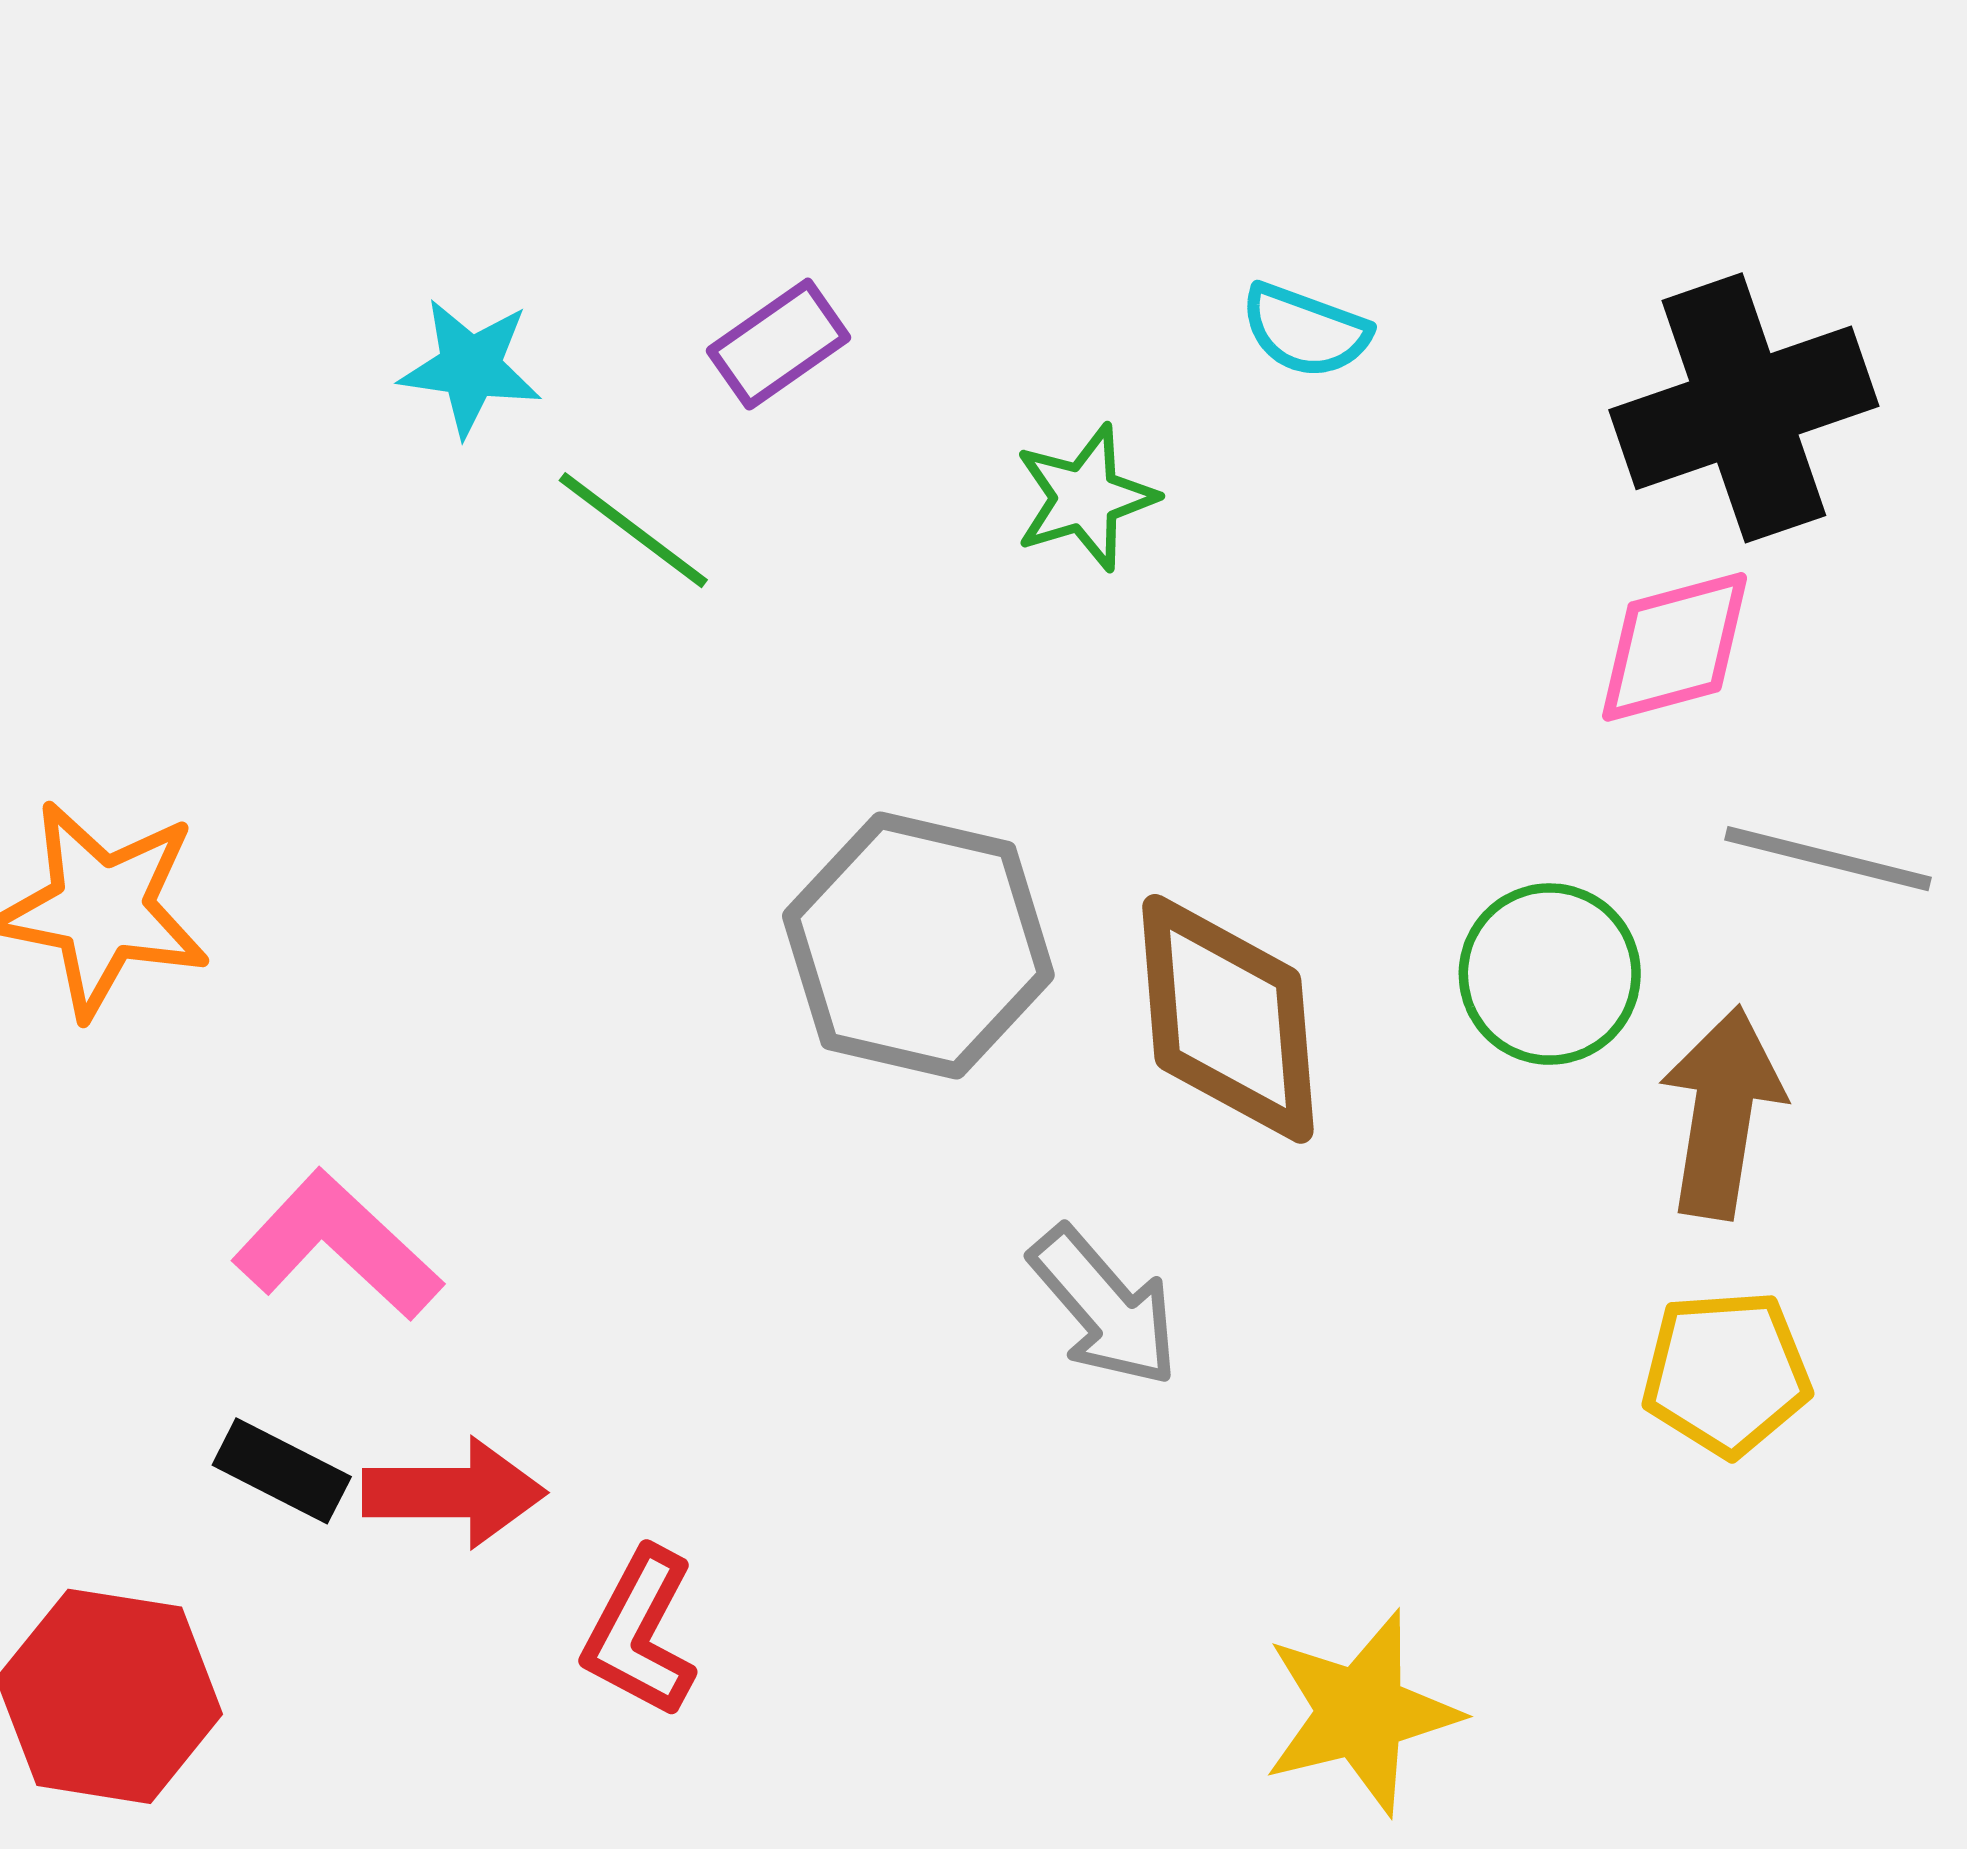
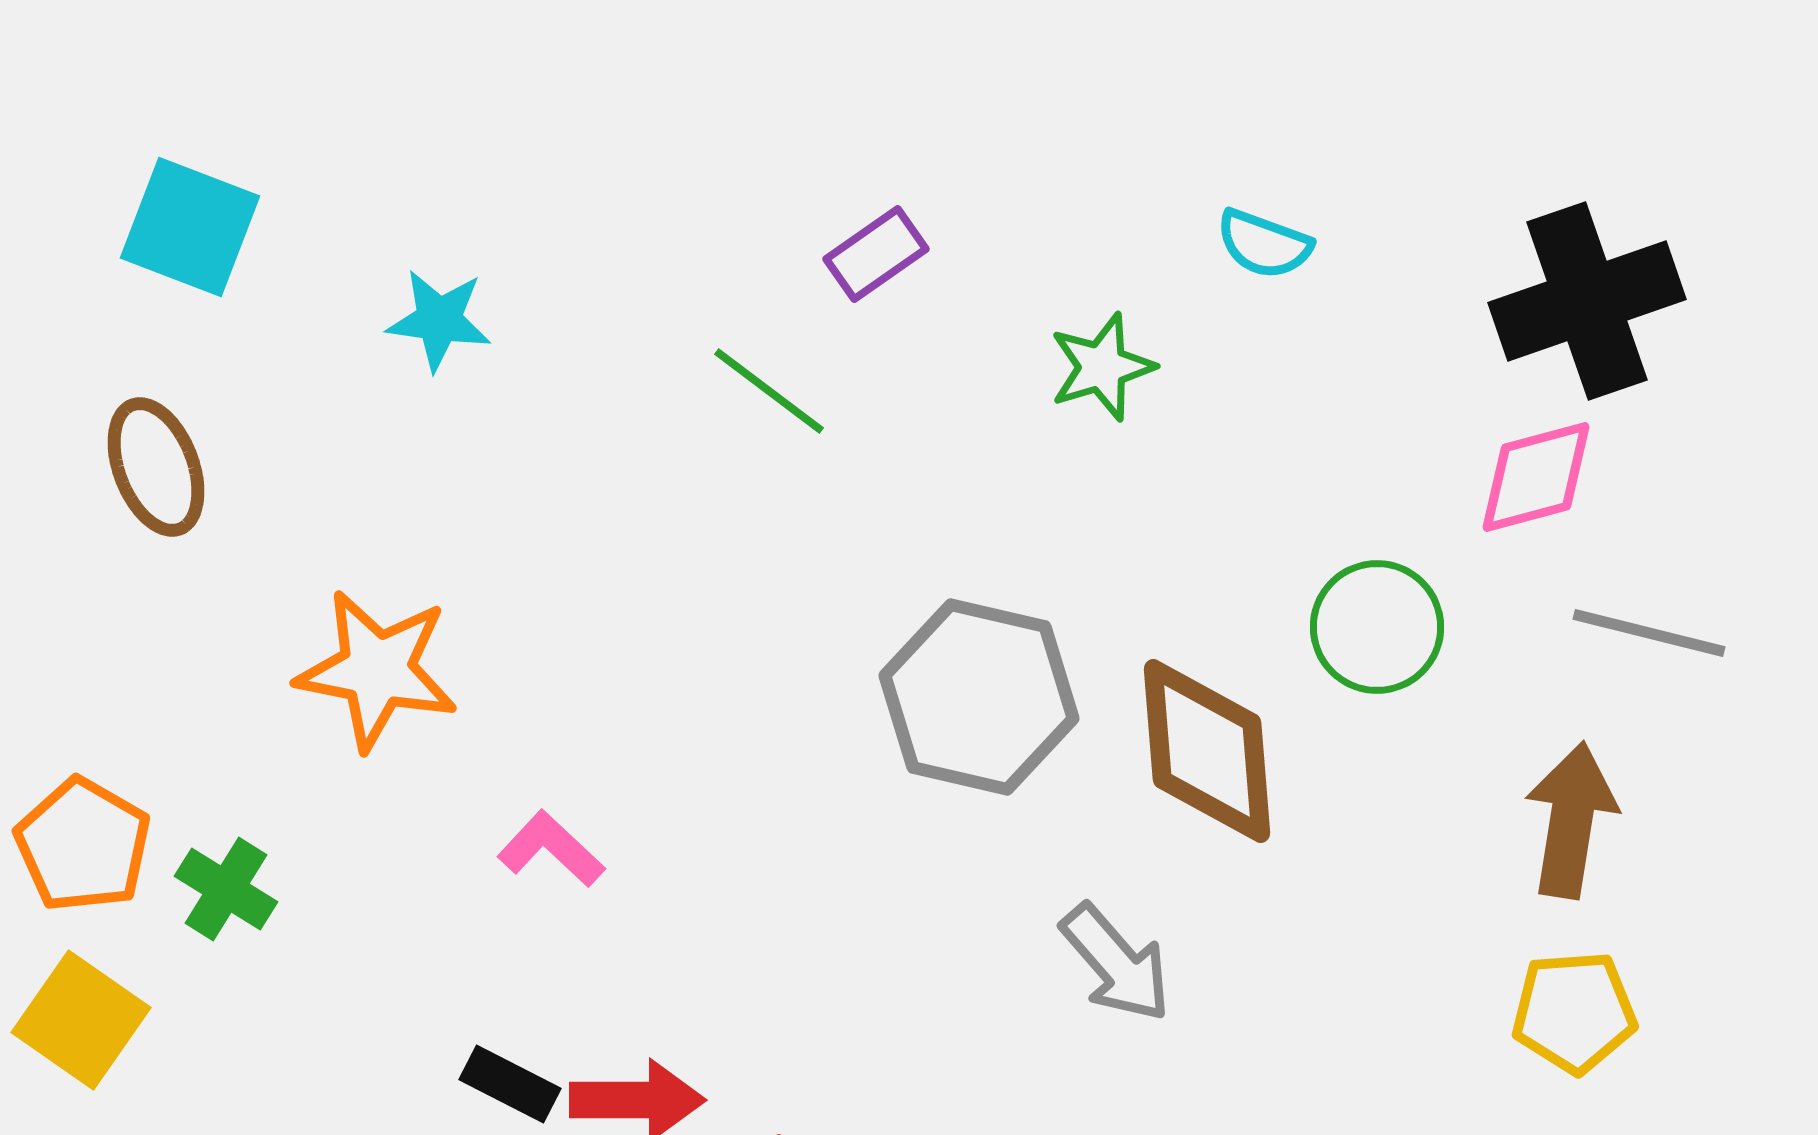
cyan star: (470, 367) -> (439, 320), moved
green circle: (1550, 974) -> (1377, 627), moved
pink L-shape: (337, 1246) -> (551, 849), moved, size x0.7

